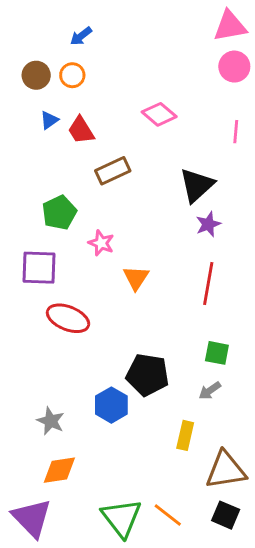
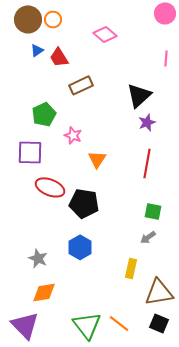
brown circle: (36, 75) -> (28, 19), size x1.4
pink diamond: (159, 114) -> (105, 34), moved
black pentagon: (148, 375) -> (84, 203), moved

